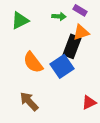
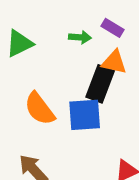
orange triangle: (81, 32) -> (114, 62), turned 30
blue square: (62, 66) -> (85, 115), turned 30

